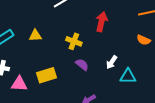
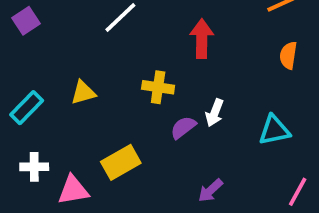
orange semicircle: (144, 40) -> (288, 55), turned 88
white arrow: (112, 62) -> (215, 113), moved
purple semicircle: (82, 65) -> (183, 127), turned -64

